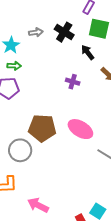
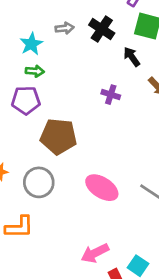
brown pentagon: (42, 128) -> (58, 136), moved
pink ellipse: (80, 129) -> (102, 188), moved
pink arrow: (38, 205) -> (95, 253), moved, turned -55

